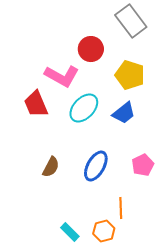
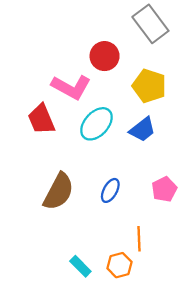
blue ellipse: (96, 166) -> (110, 190), size x0.7
brown semicircle: (51, 167) -> (59, 192), size x1.6

